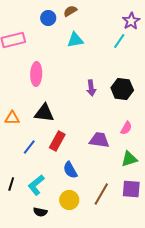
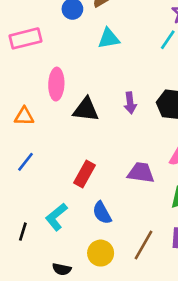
black triangle: (44, 113) -> (86, 110), moved
orange triangle: (12, 118) -> (24, 116), moved
blue line: (29, 147) -> (25, 162), moved
cyan L-shape: (36, 185) -> (56, 217), moved

